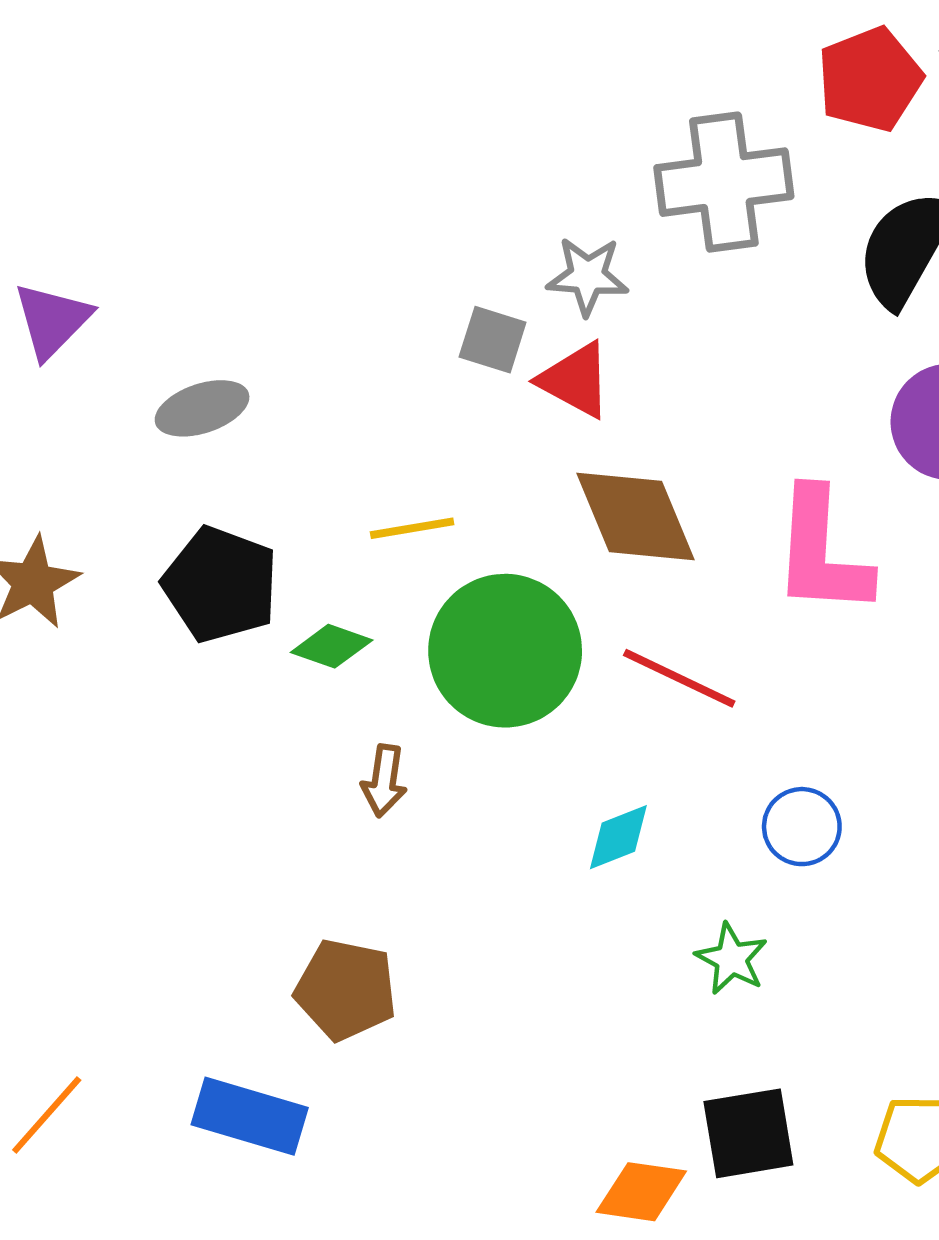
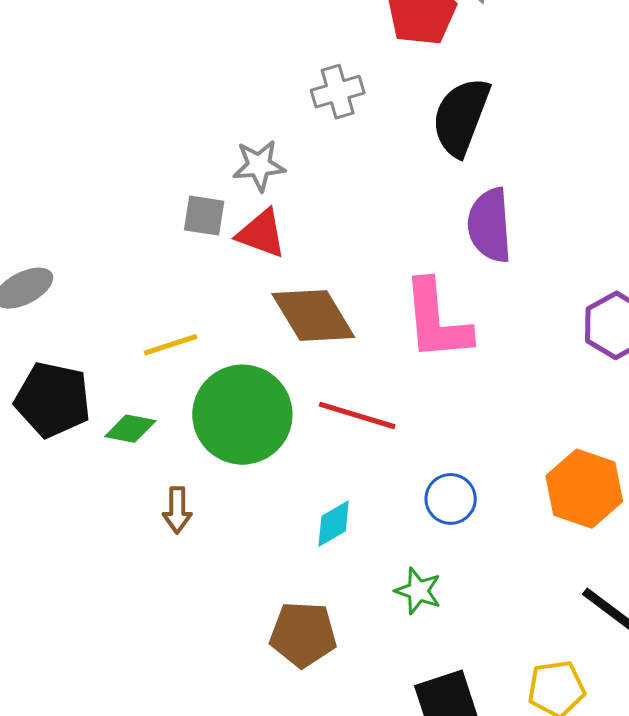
gray cross: (724, 182) -> (338, 92), size x0.6
brown pentagon: (346, 990) -> (303, 634), moved

